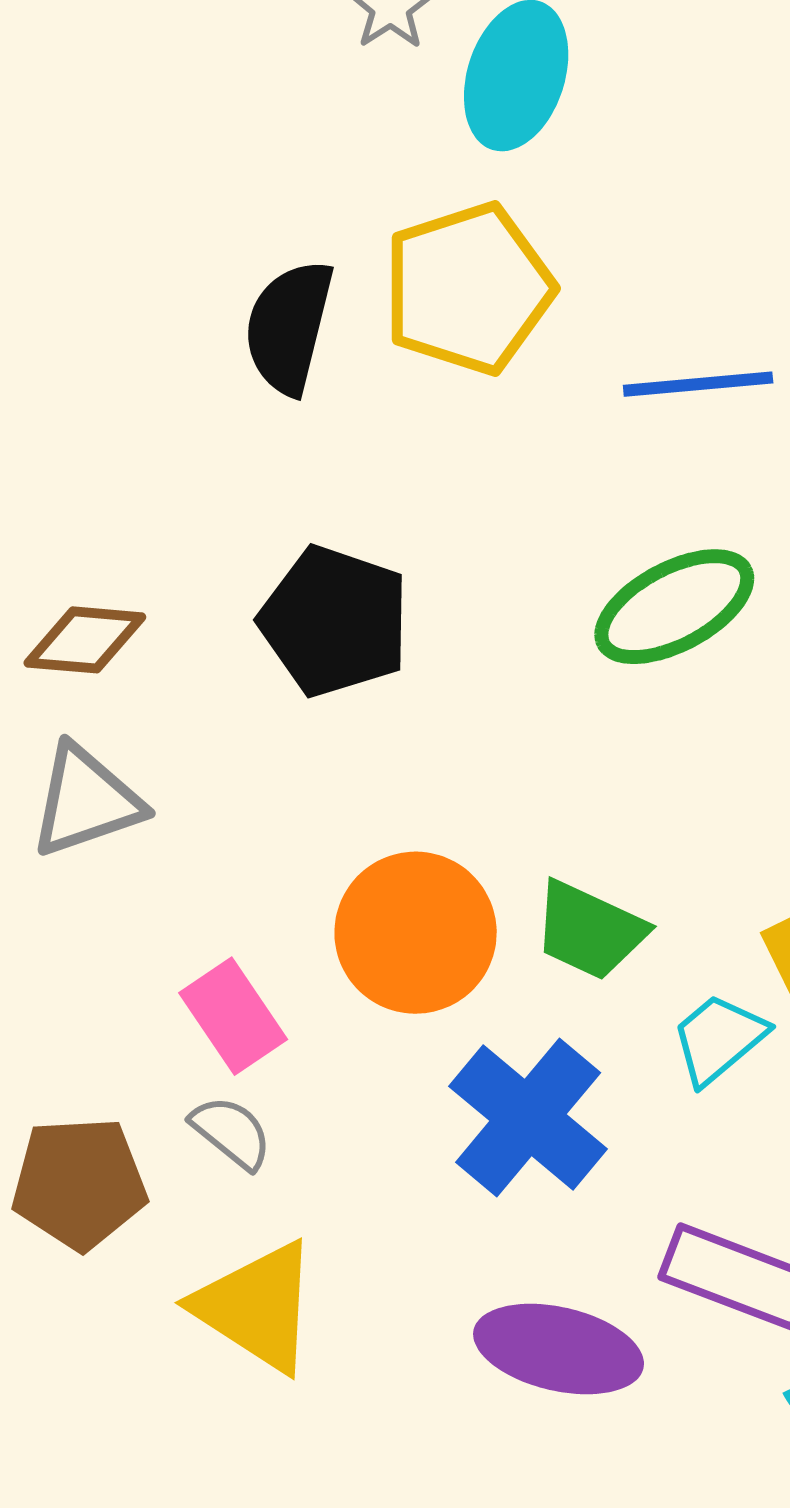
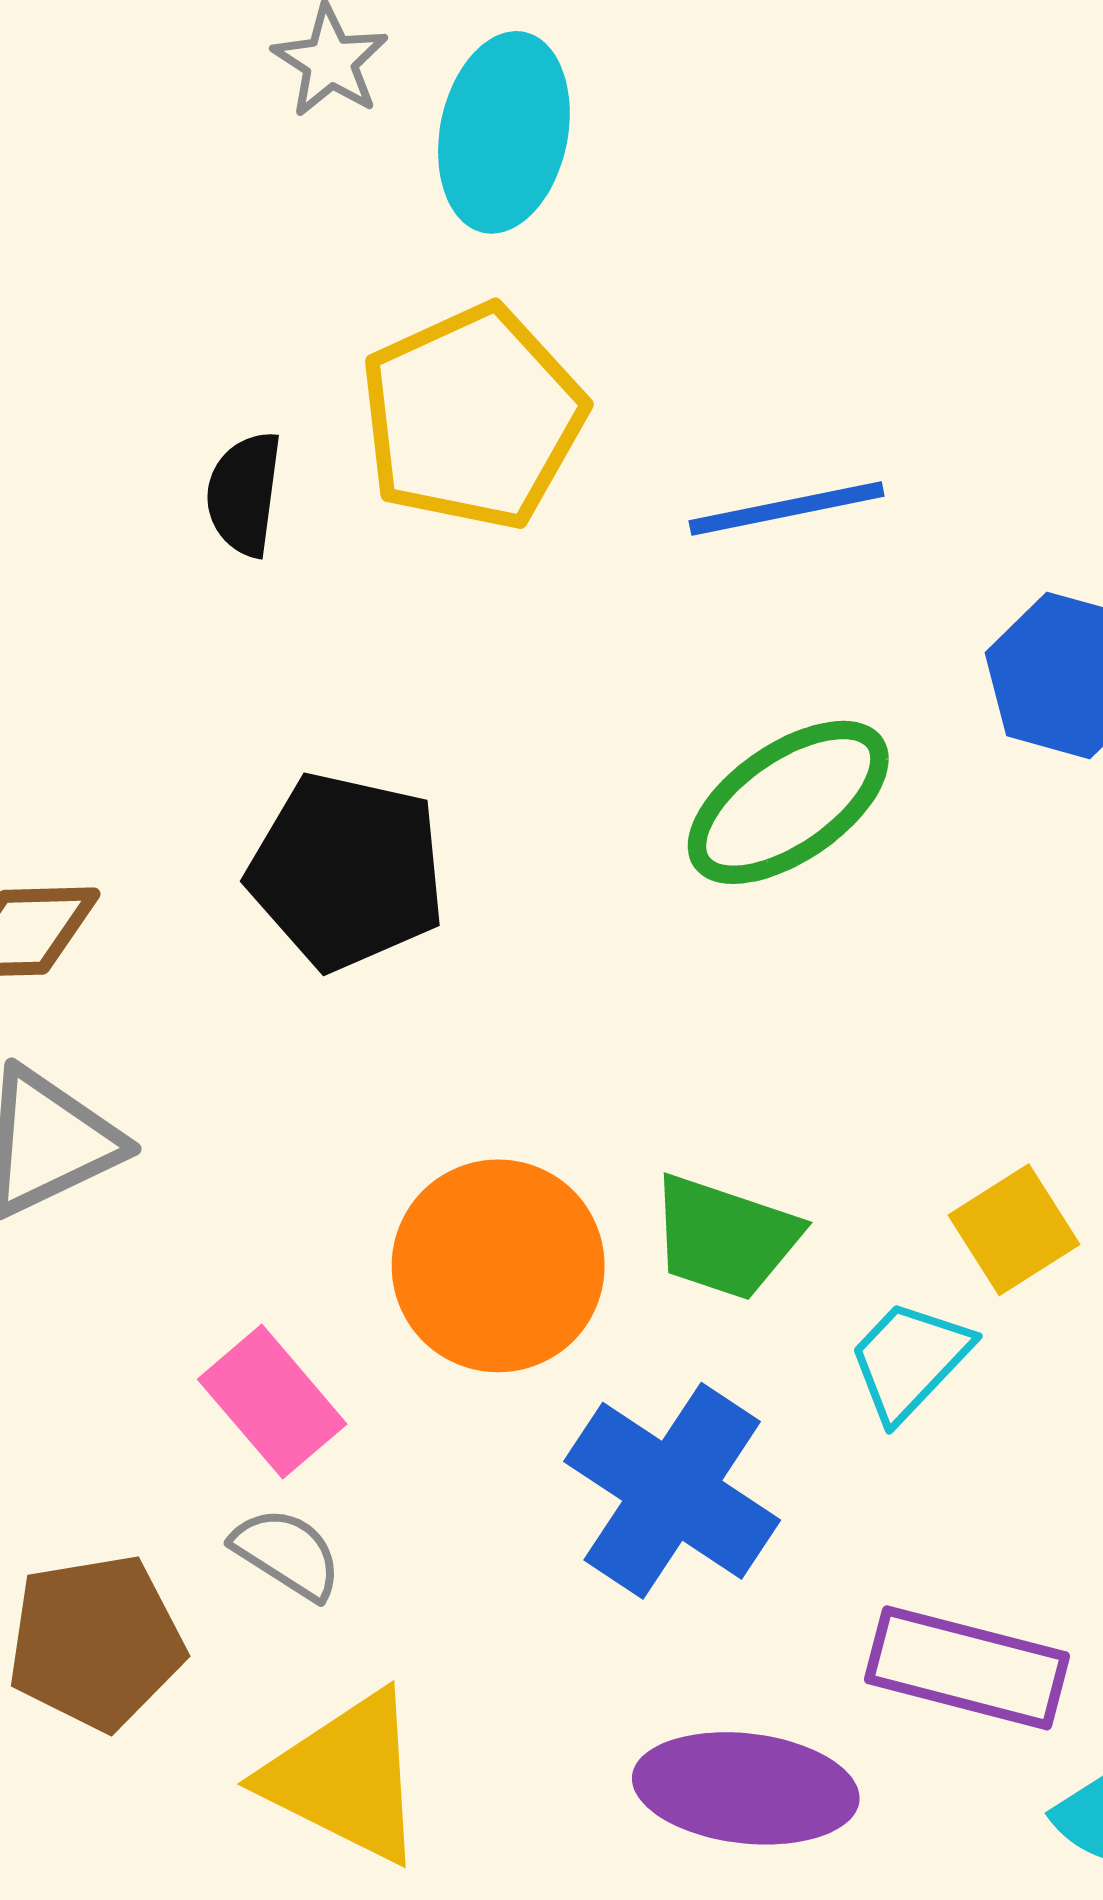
black semicircle: (289, 327) -> (244, 494), size x0.7

